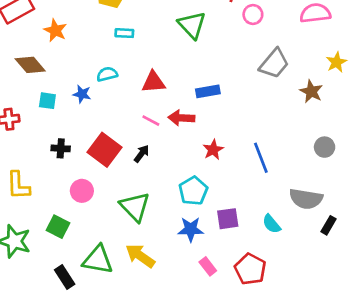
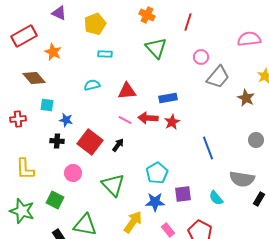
pink circle: (253, 14) -> (201, 57), moved
blue star: (82, 94) -> (66, 120), moved
red star: (213, 150) -> (172, 122), moved
yellow arrow: (140, 256) -> (133, 222), moved, turned 90

